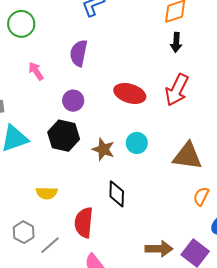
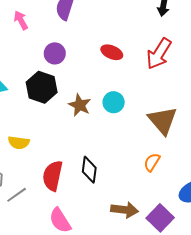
red ellipse: (130, 93) -> (112, 52), size x0.7
brown triangle: (188, 156) -> (163, 121), turned 36
black diamond: (117, 194) -> (89, 170), moved
orange semicircle: (201, 196) -> (152, 162), moved

